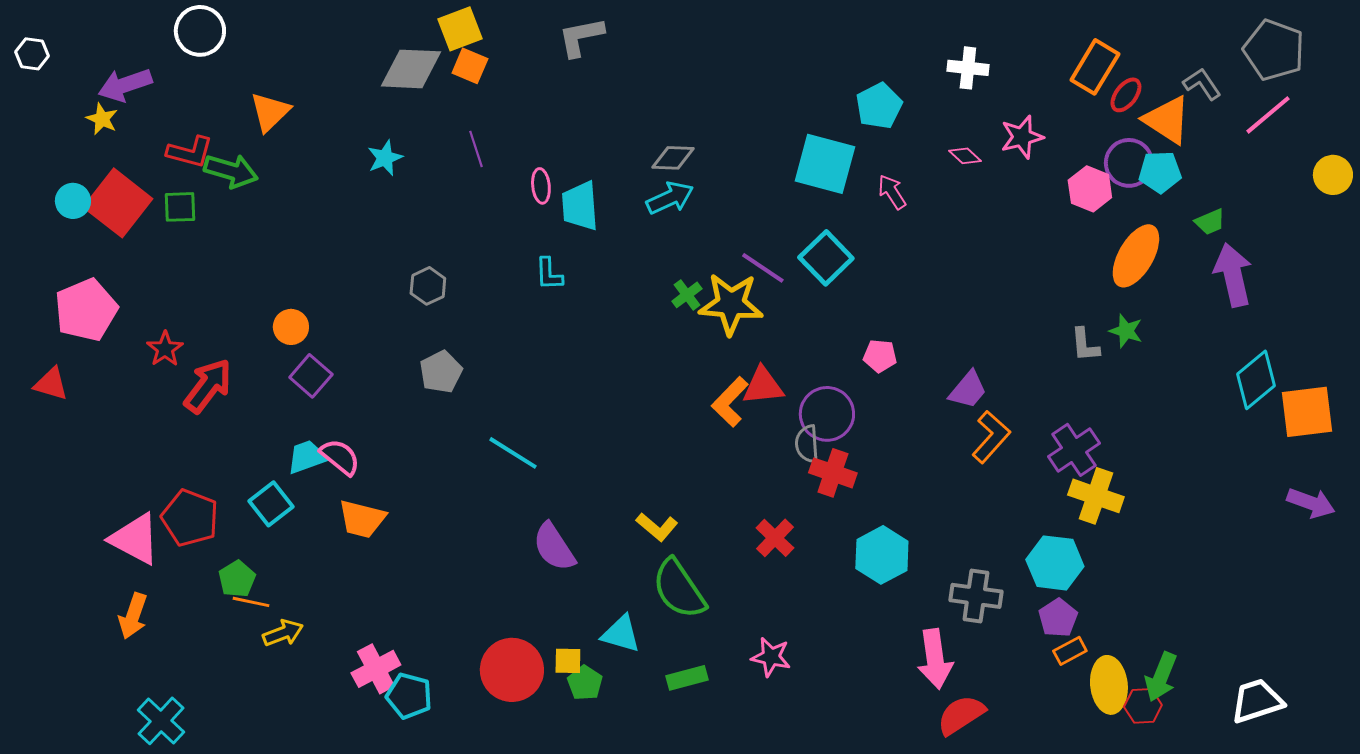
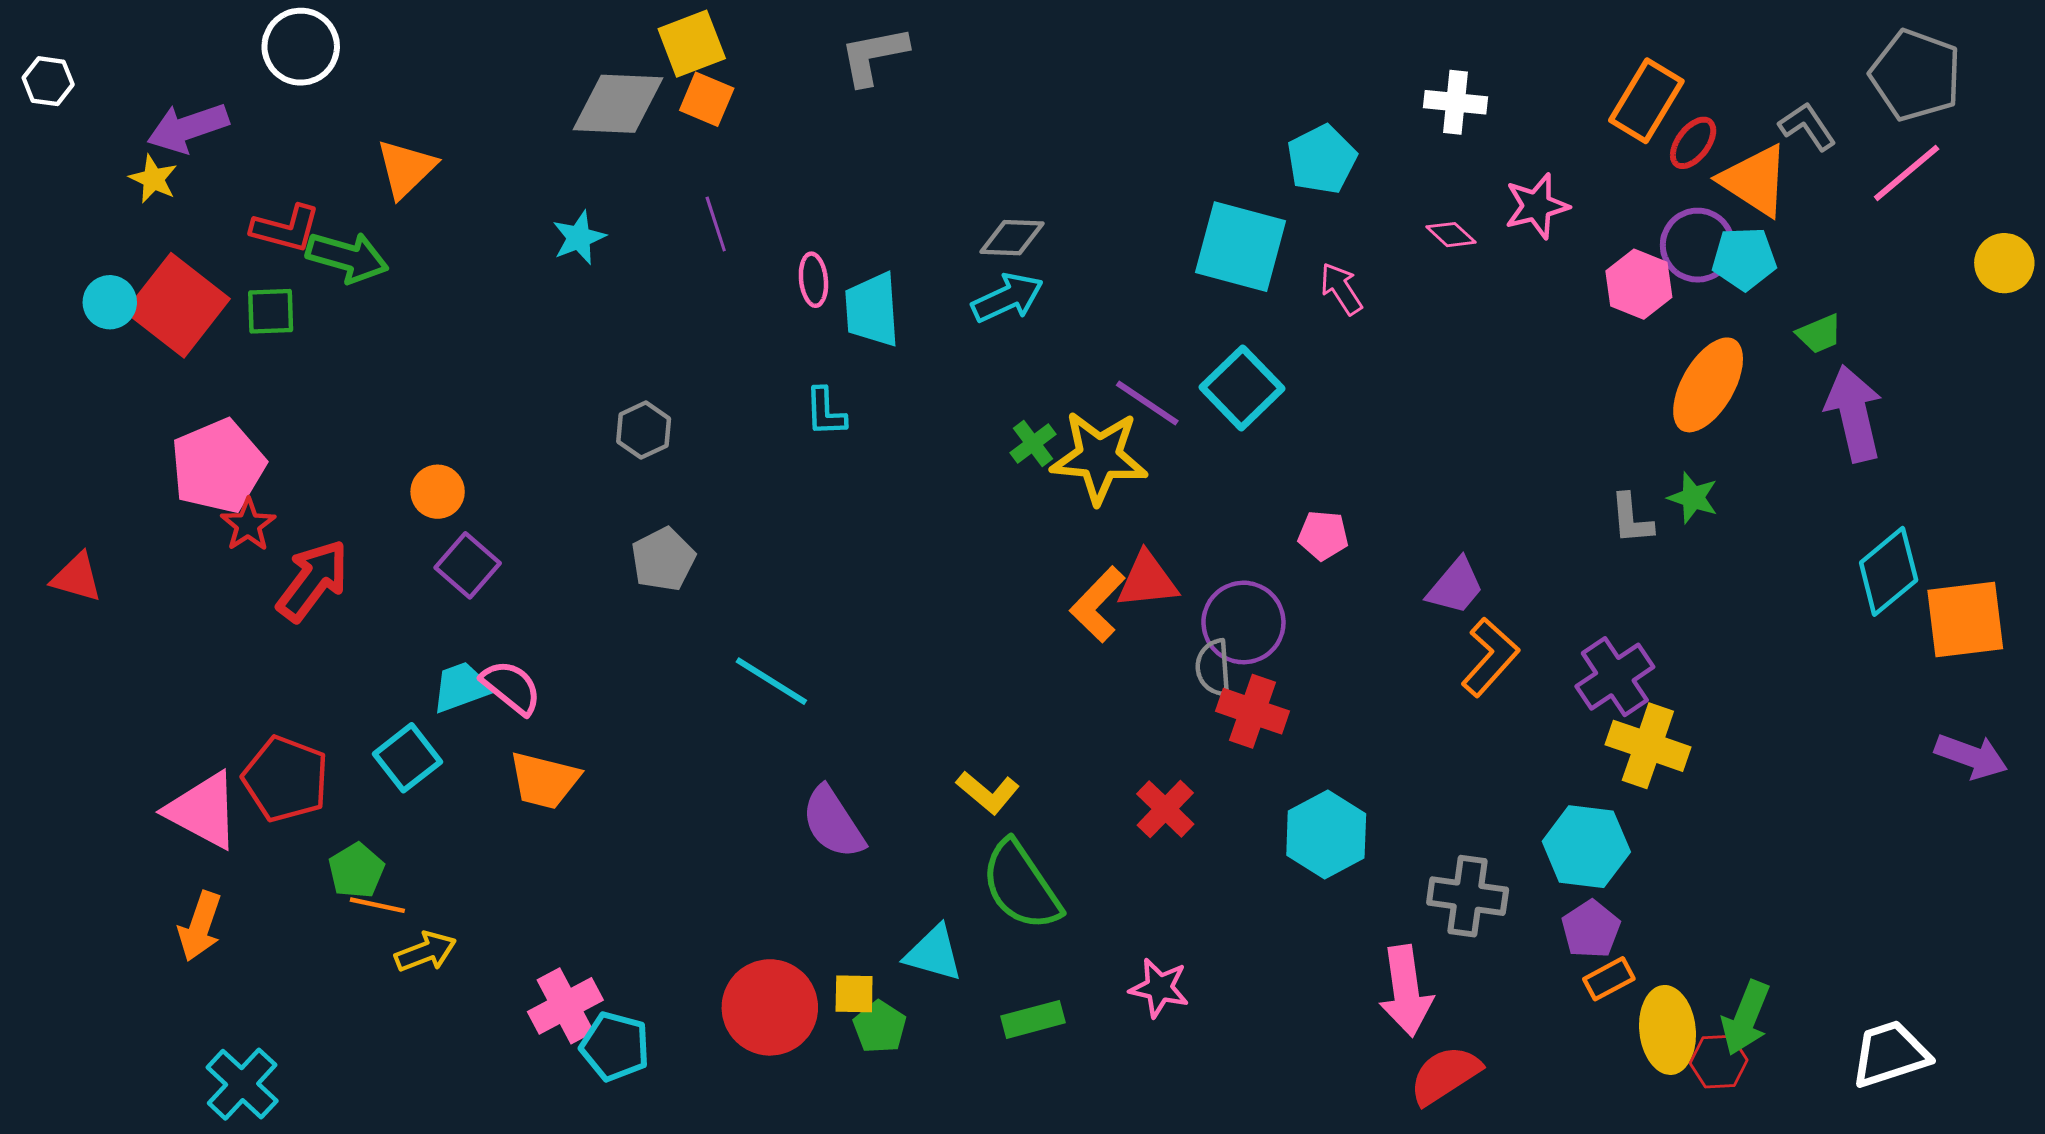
pink pentagon: (86, 310) -> (218, 466), moved

